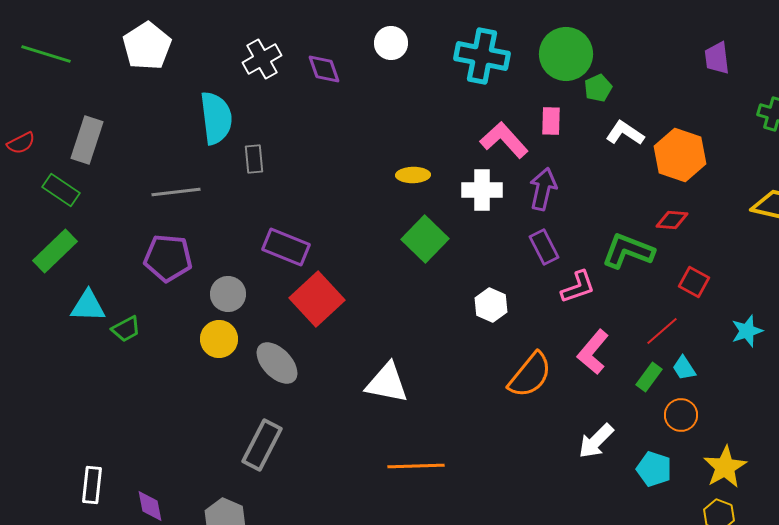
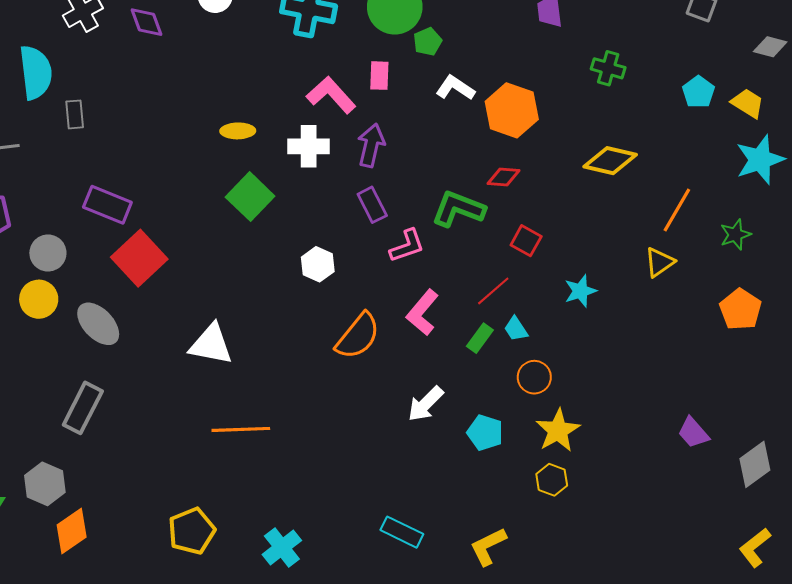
orange circle: (681, 415) -> (534, 377), moved

